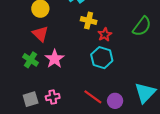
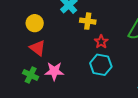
yellow cross: (89, 21) -> (88, 21), moved
pink star: (55, 59) -> (54, 71), turned -30

